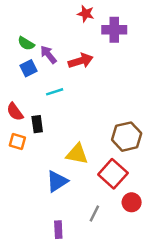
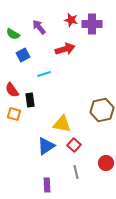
red star: (86, 14) -> (71, 20), moved
green semicircle: (26, 43) -> (13, 34), moved
purple arrow: (48, 55) -> (39, 27), moved
red square: (113, 174) -> (74, 145), moved, size x0.6
gray line: (94, 213) -> (76, 172), turned -40

